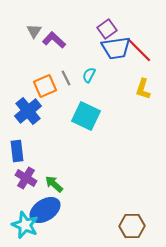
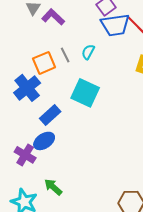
blue rectangle: (17, 151) -> (50, 115), moved, turned 55
green arrow: (54, 184) -> (53, 187), moved
blue ellipse: (45, 210) -> (44, 141), moved, size x0.7

